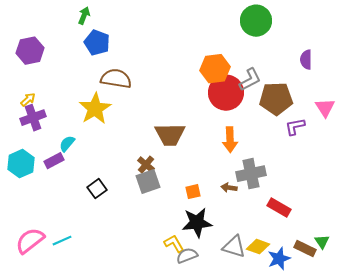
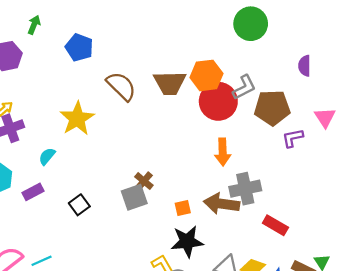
green arrow: (84, 16) -> (34, 25), moved
brown semicircle: (116, 79) -> (121, 86), moved, turned 36
brown trapezoid: (170, 135) -> (170, 83), moved
purple rectangle: (54, 161) -> (33, 192), moved
brown cross: (146, 165) -> (144, 181), moved
brown arrow: (229, 188) -> (222, 204), size x2.0

